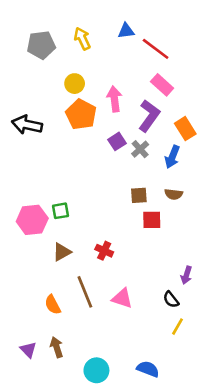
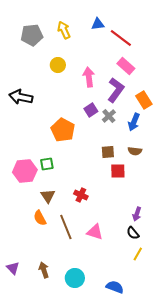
orange pentagon: (81, 114) -> (63, 130), moved
brown triangle: (62, 252) -> (48, 196), turned -35
purple arrow: (186, 275) -> (137, 214), moved
orange semicircle: (53, 305) -> (40, 218), moved
purple triangle: (28, 350) -> (13, 268), moved
cyan circle: (96, 370) -> (75, 278), moved

